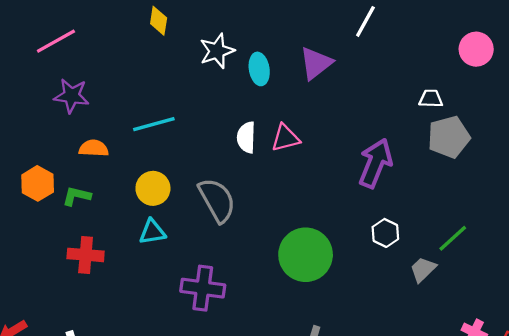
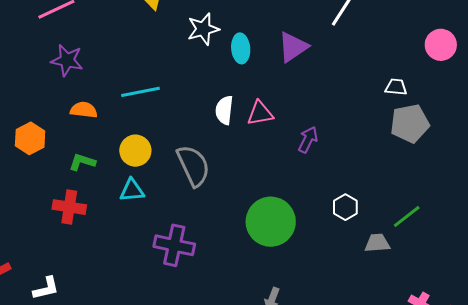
purple arrow: (375, 163) -> (308, 140), moved, size x0.6
green L-shape: (77, 196) -> (82, 162), moved
gray trapezoid: (423, 269) -> (377, 243), turned 36

